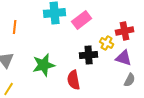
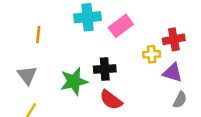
yellow cross: (107, 43) -> (152, 54), turned -32
black cross: (89, 55) -> (105, 69), moved
red semicircle: (74, 80) -> (111, 100), turned -42

